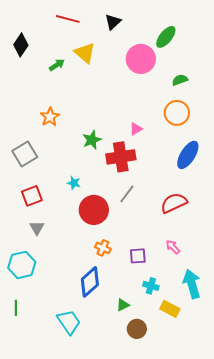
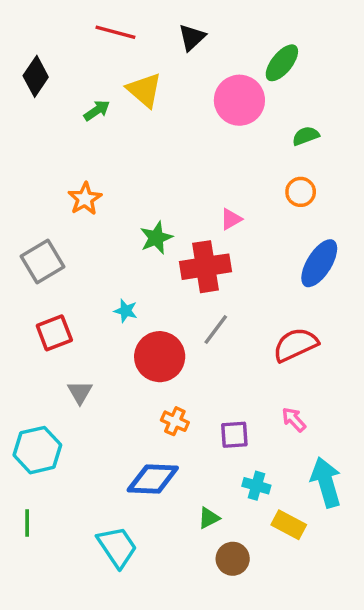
orange circle: (177, 113) -> (301, 192), size x0.7
gray triangle: (37, 228) -> (80, 392), moved
blue diamond: (90, 282) -> (153, 479), turned 44

